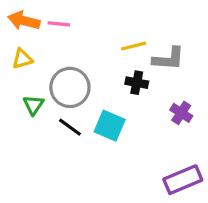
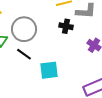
cyan square: (110, 126) -> (49, 70), moved, turned -30

